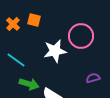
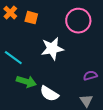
orange cross: (13, 24) -> (10, 13), moved
pink circle: (81, 36) -> (78, 21), moved

